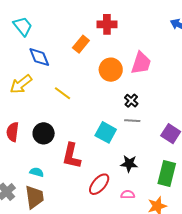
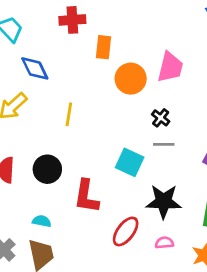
red cross: (107, 24) -> (72, 20), moved
orange rectangle: (81, 44) -> (103, 47), moved, turned -30
yellow line: (63, 93) -> (69, 114), turned 66
black star: (129, 164) -> (164, 202), size x1.5

